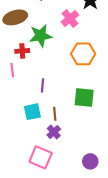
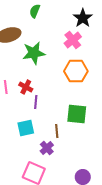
pink cross: (70, 18) -> (73, 40), moved
red cross: (22, 51) -> (26, 87), moved, turned 32
brown line: (55, 114) -> (57, 131), moved

